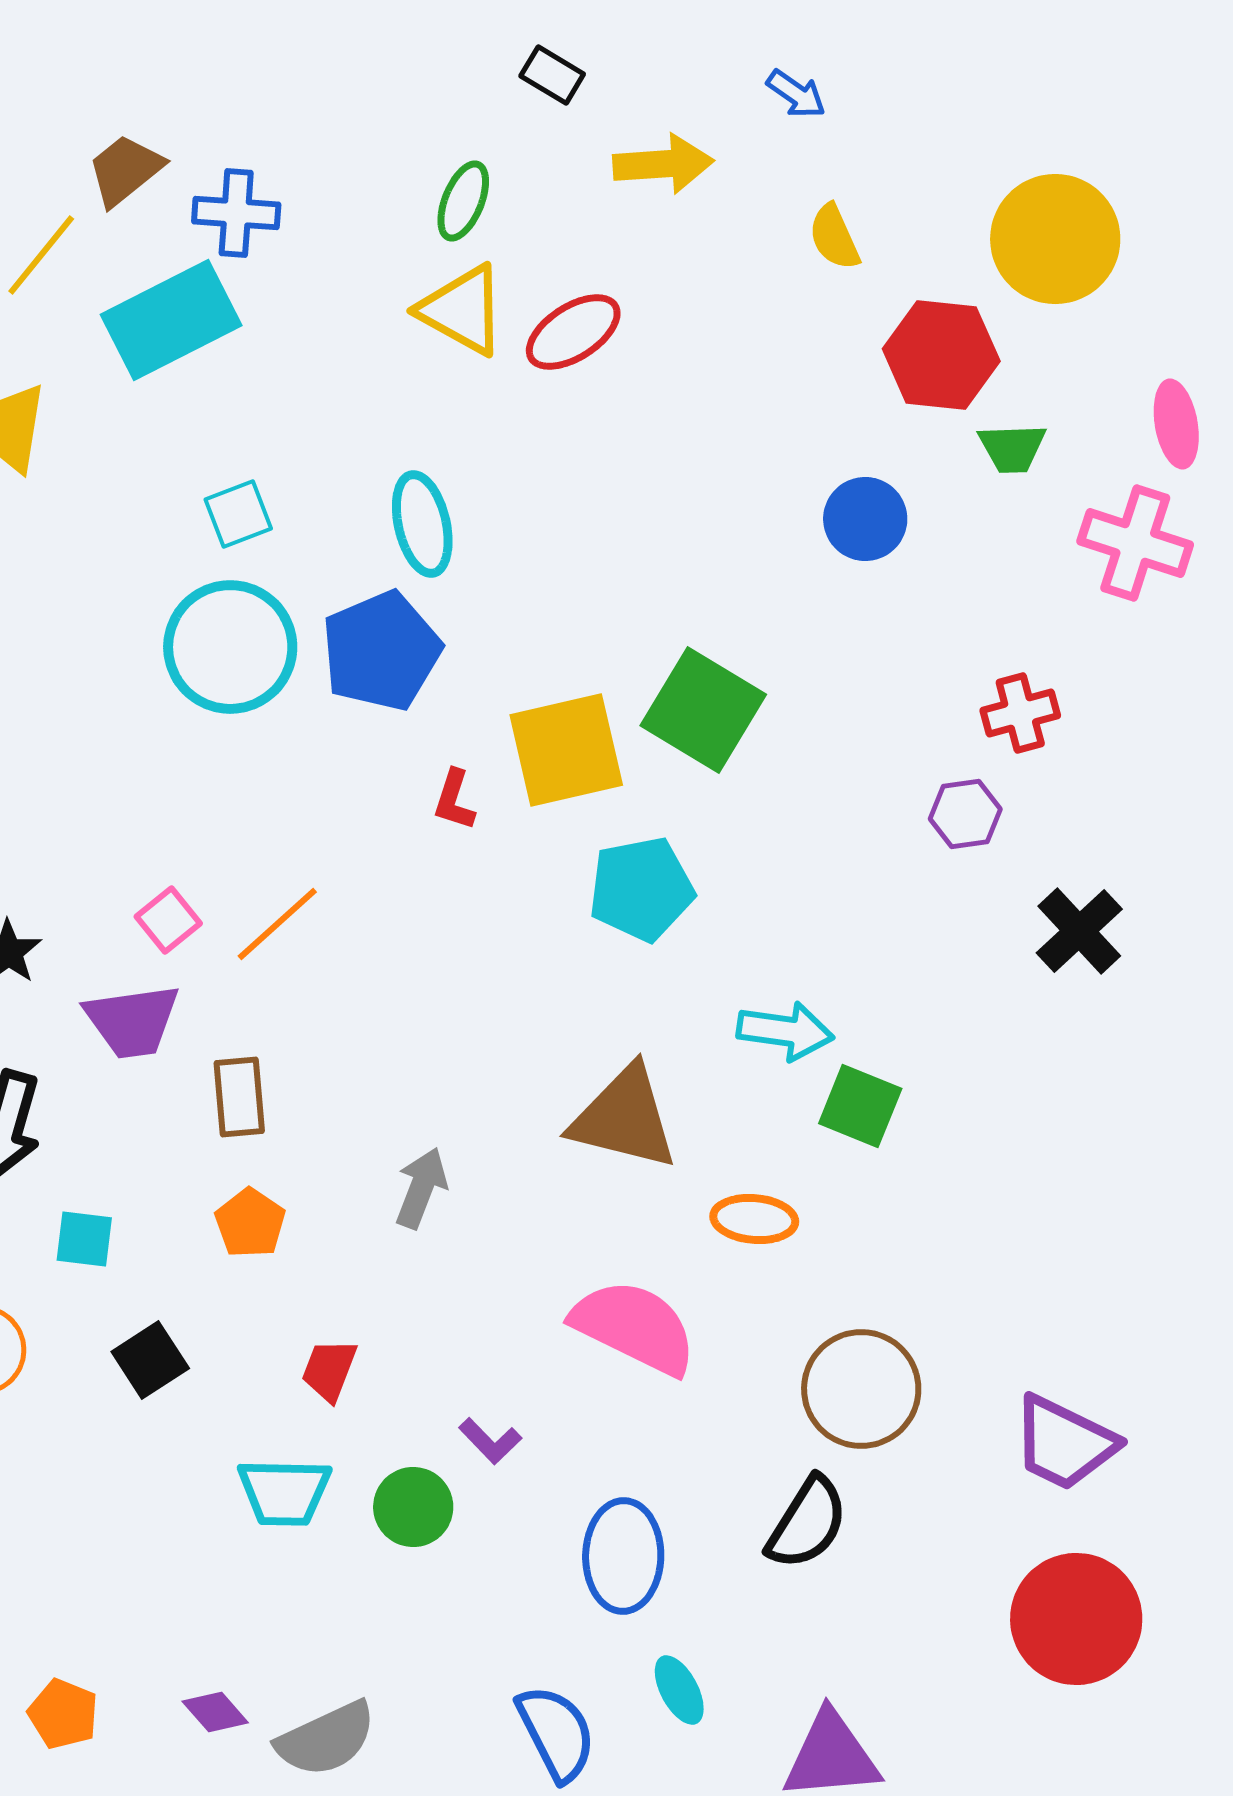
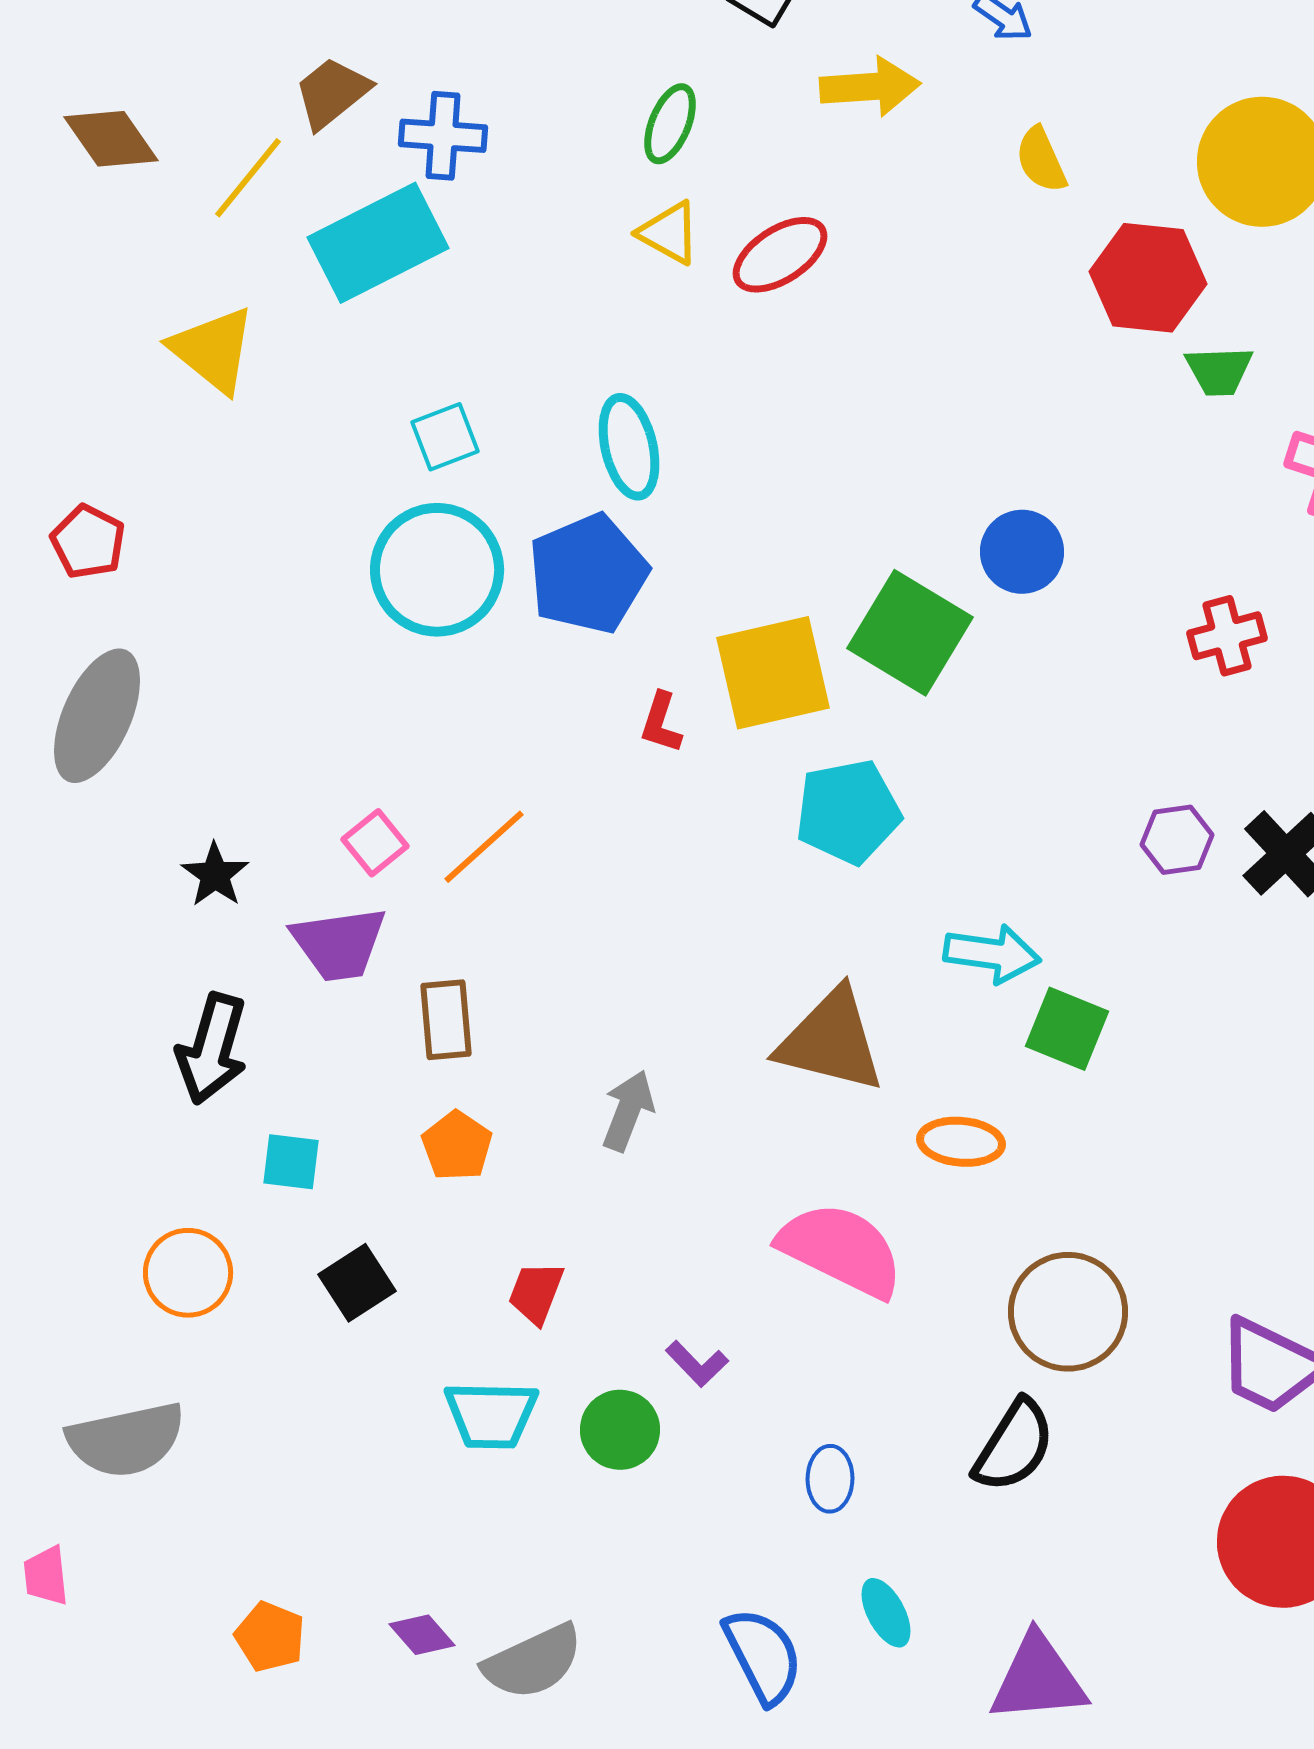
yellow triangle: (462, 310) -> (669, 233), size x0.7
blue circle: (865, 519) -> (1022, 552), moved
purple hexagon: (965, 814) -> (1177, 840), moved
blue ellipse: (623, 1556) -> (830, 1479), size x0.6

